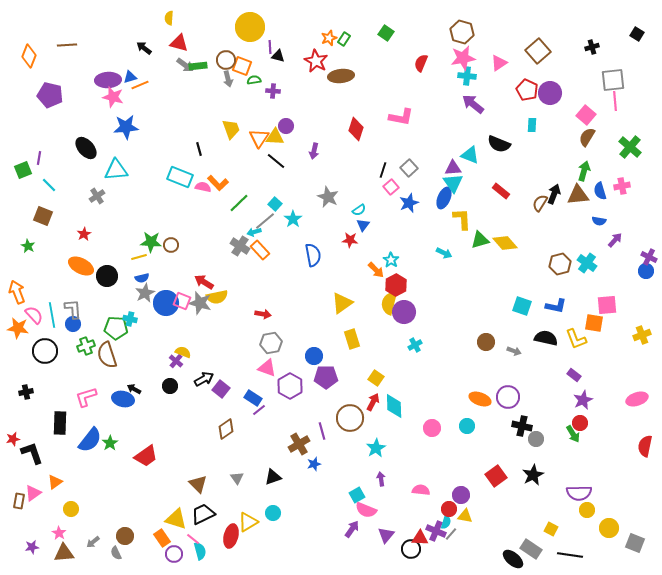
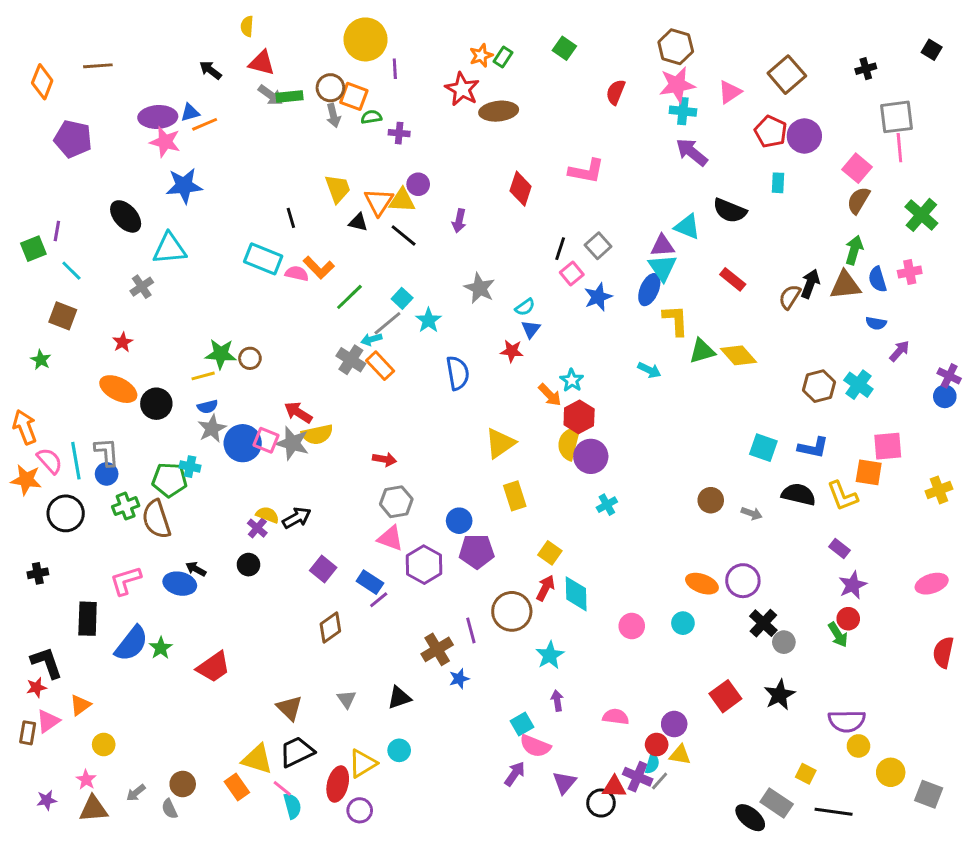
black triangle: (278, 56) -> (358, 222), moved
black arrow: (204, 379) -> (297, 518), moved
black cross: (522, 426) -> (763, 623), turned 30
red star: (13, 439) -> (36, 687), moved
purple circle: (174, 554) -> (360, 810), moved

